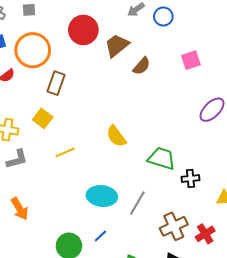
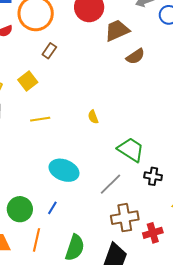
brown rectangle: (56, 83) -> (49, 51), size x0.7
yellow semicircle: (116, 136) -> (93, 117), size x0.6
gray line: (137, 203) -> (110, 184), moved
blue line: (100, 236) -> (52, 208), turned -32

